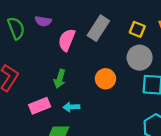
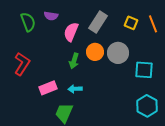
gray circle: (140, 58) -> (118, 53), moved
green arrow: (60, 79) -> (74, 61), moved
orange circle: (105, 79) -> (95, 52), moved

